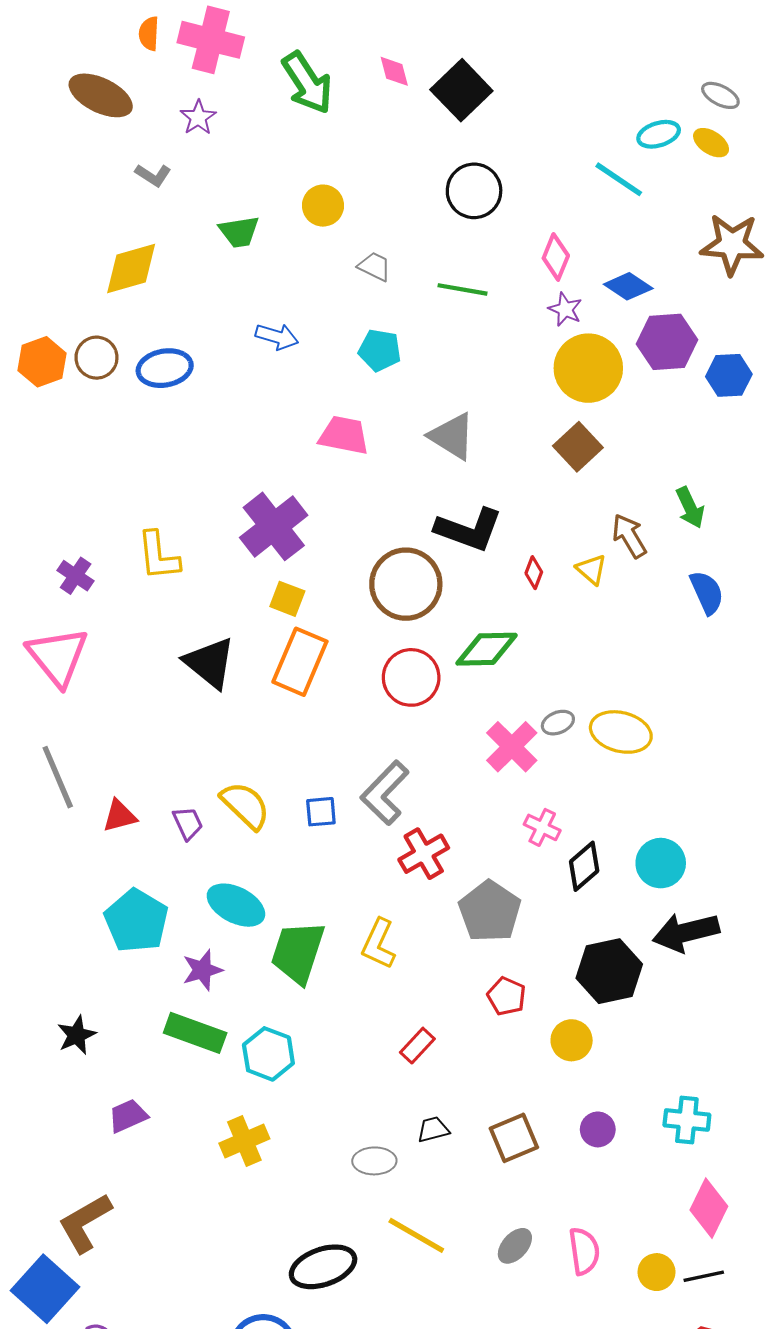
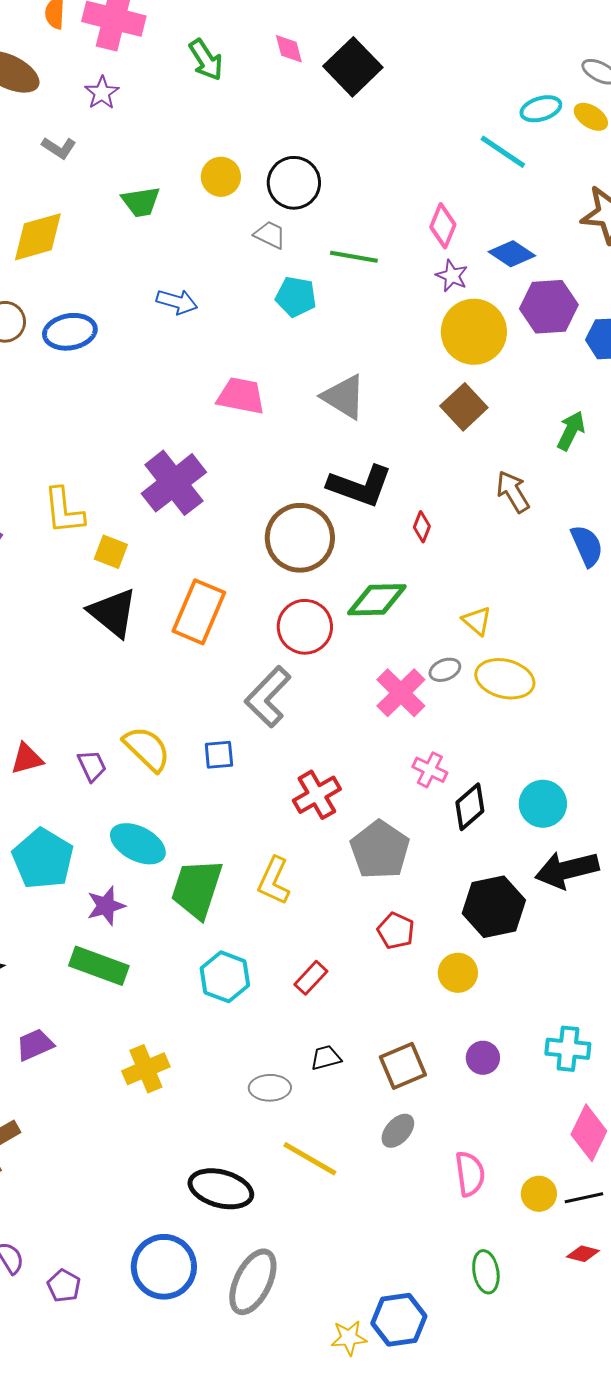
green arrow: (307, 83) -> (206, 60), size x0.7
black circle: (474, 191) -> (294, 183), moved
cyan pentagon: (380, 350) -> (296, 297), moved
green arrow: (690, 508) -> (571, 431), moved, turned -129
yellow triangle: (591, 569) -> (477, 621), moved
yellow square: (287, 599) -> (111, 552), moved
gray L-shape: (385, 793) -> (268, 697), moved
cyan hexagon: (268, 1054) -> (225, 977), moved
gray ellipse: (515, 1246) -> (398, 1131), moved
black ellipse: (323, 1267) -> (221, 1189), turned 34

